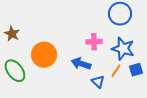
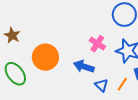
pink cross: (94, 42) -> (97, 44), turned 35
orange line: (116, 71) -> (122, 84), moved

